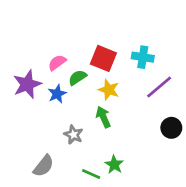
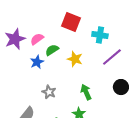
red square: (103, 58) -> (71, 22), moved
purple star: (27, 84) -> (15, 39), moved
green arrow: (103, 117) -> (86, 92), moved

